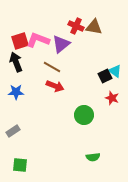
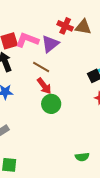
red arrow: (55, 86) -> (44, 86), turned 30
green circle: (84, 115) -> (51, 104), moved

